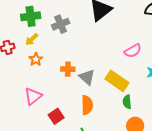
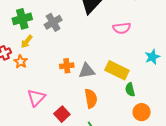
pink semicircle: (133, 51) -> (122, 28), moved, turned 30
orange star: (36, 59) -> (21, 62), moved
gray triangle: (87, 77) -> (87, 71), turned -42

